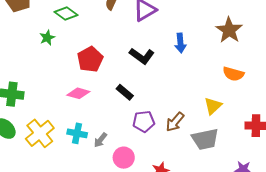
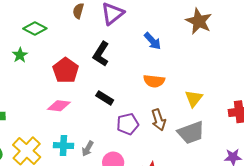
blue arrow: (180, 43) -> (153, 41), turned -30
black L-shape: (142, 56) -> (101, 54), moved, turned 95
orange semicircle: (233, 74) -> (154, 81), moved
brown arrow: (175, 122) -> (159, 120), turned -50

